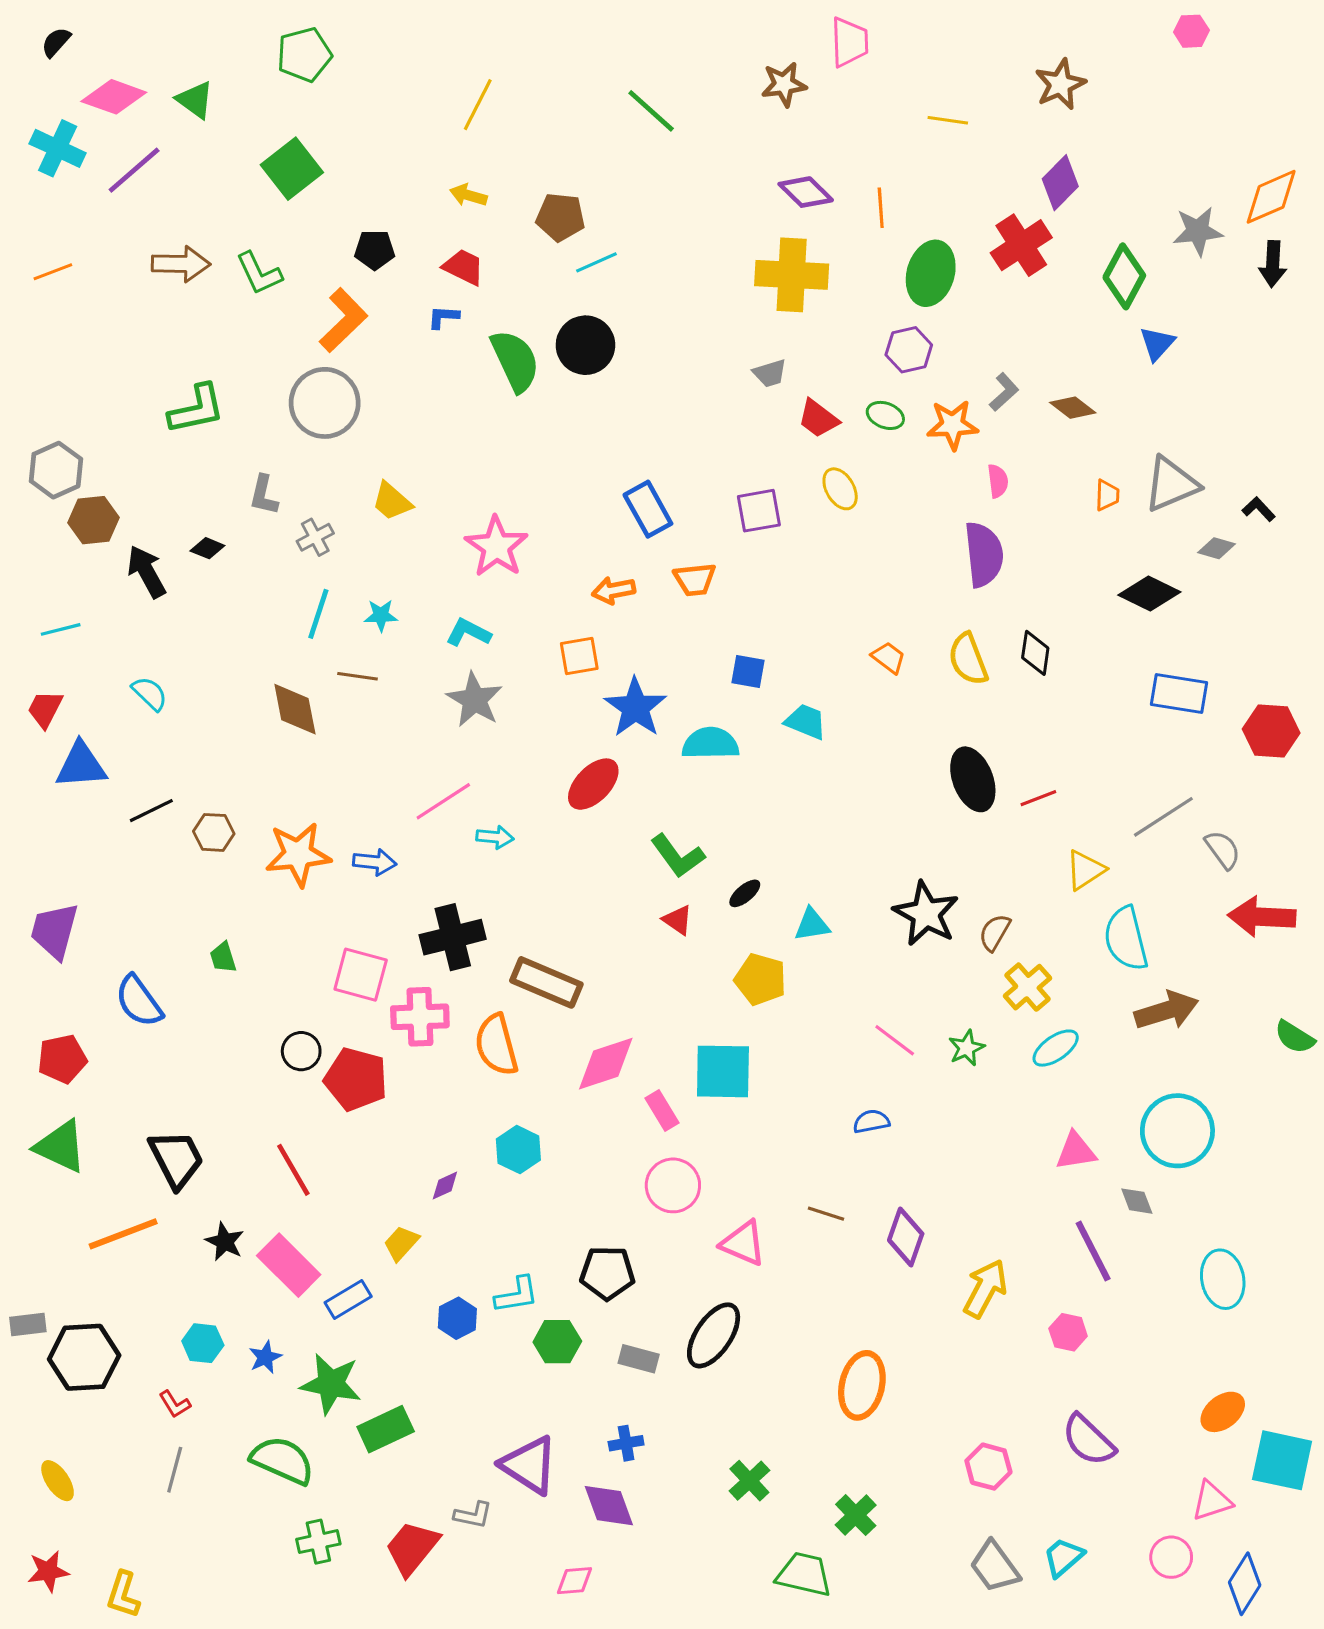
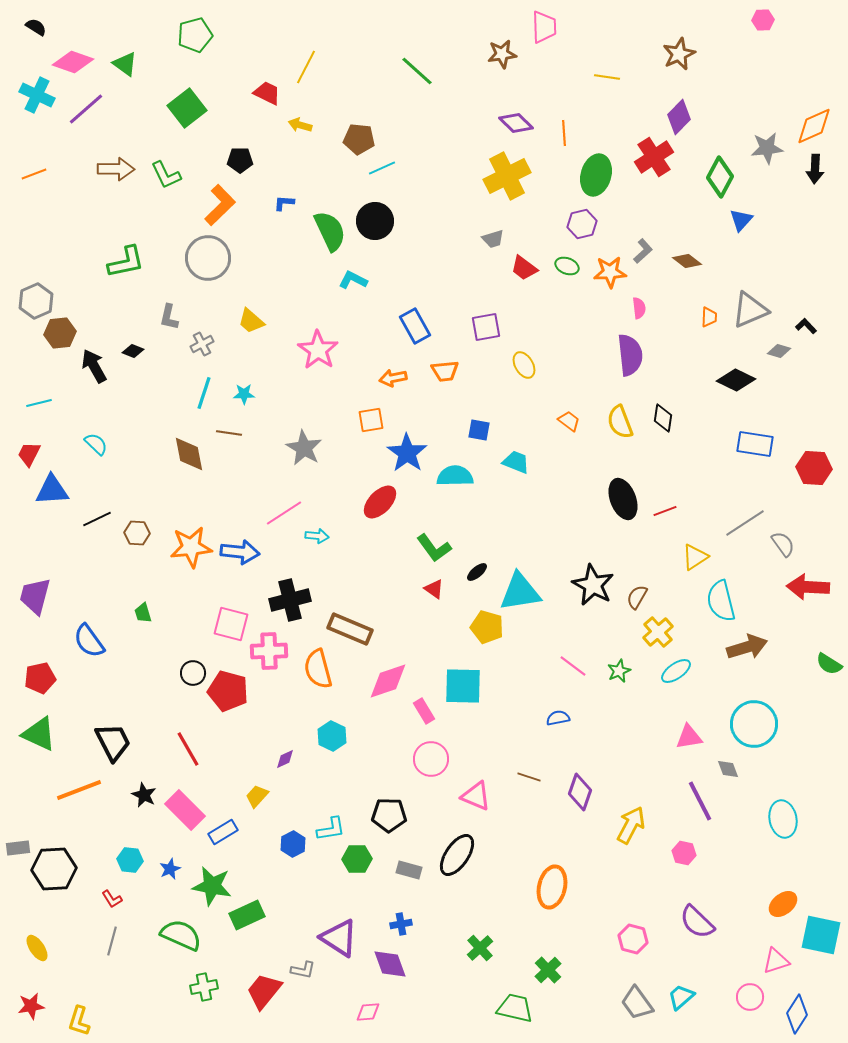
black semicircle: (56, 42) -> (36, 27), turned 80
red trapezoid: (464, 267) -> (267, 93), moved
yellow cross: (792, 275) -> (507, 176), turned -30
yellow ellipse: (840, 489) -> (524, 365), moved
cyan L-shape: (468, 633) -> (353, 280), moved
blue arrow: (375, 862) -> (240, 552), size x1.4
cyan triangle: (812, 925) -> (520, 592), size x1.8

